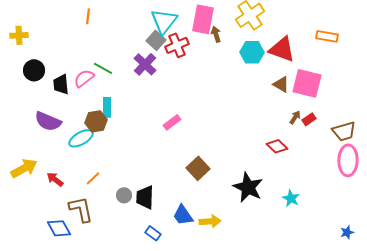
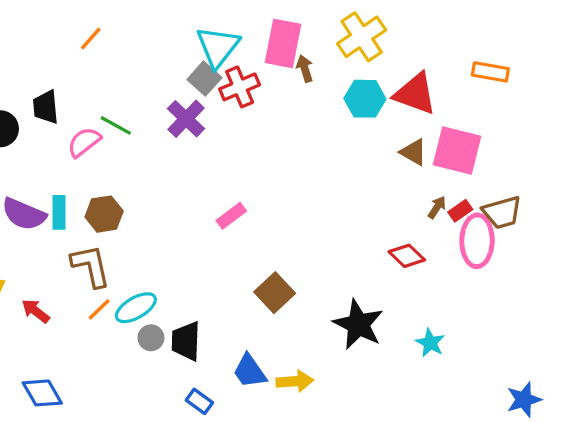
orange line: (88, 16) -> (91, 38), turned 35
black trapezoid: (61, 84) -> (46, 107), moved
cyan rectangle: (107, 107) -> (59, 212), moved
brown trapezoid: (344, 131) -> (502, 212), moved
cyan ellipse: (81, 138) -> (136, 308), moved
pink ellipse: (348, 160) -> (477, 241), moved
brown L-shape: (81, 209) -> (91, 266), moved
blue star: (347, 232) -> (524, 400), size x1.5

